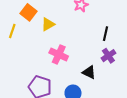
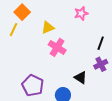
orange square: (28, 12) -> (22, 12), moved
pink cross: (59, 54) -> (57, 47), moved

